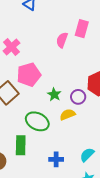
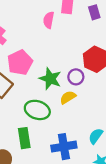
green star: (54, 94) -> (50, 79), size x1.5
blue cross: (56, 159) -> (64, 147), size x1.6

